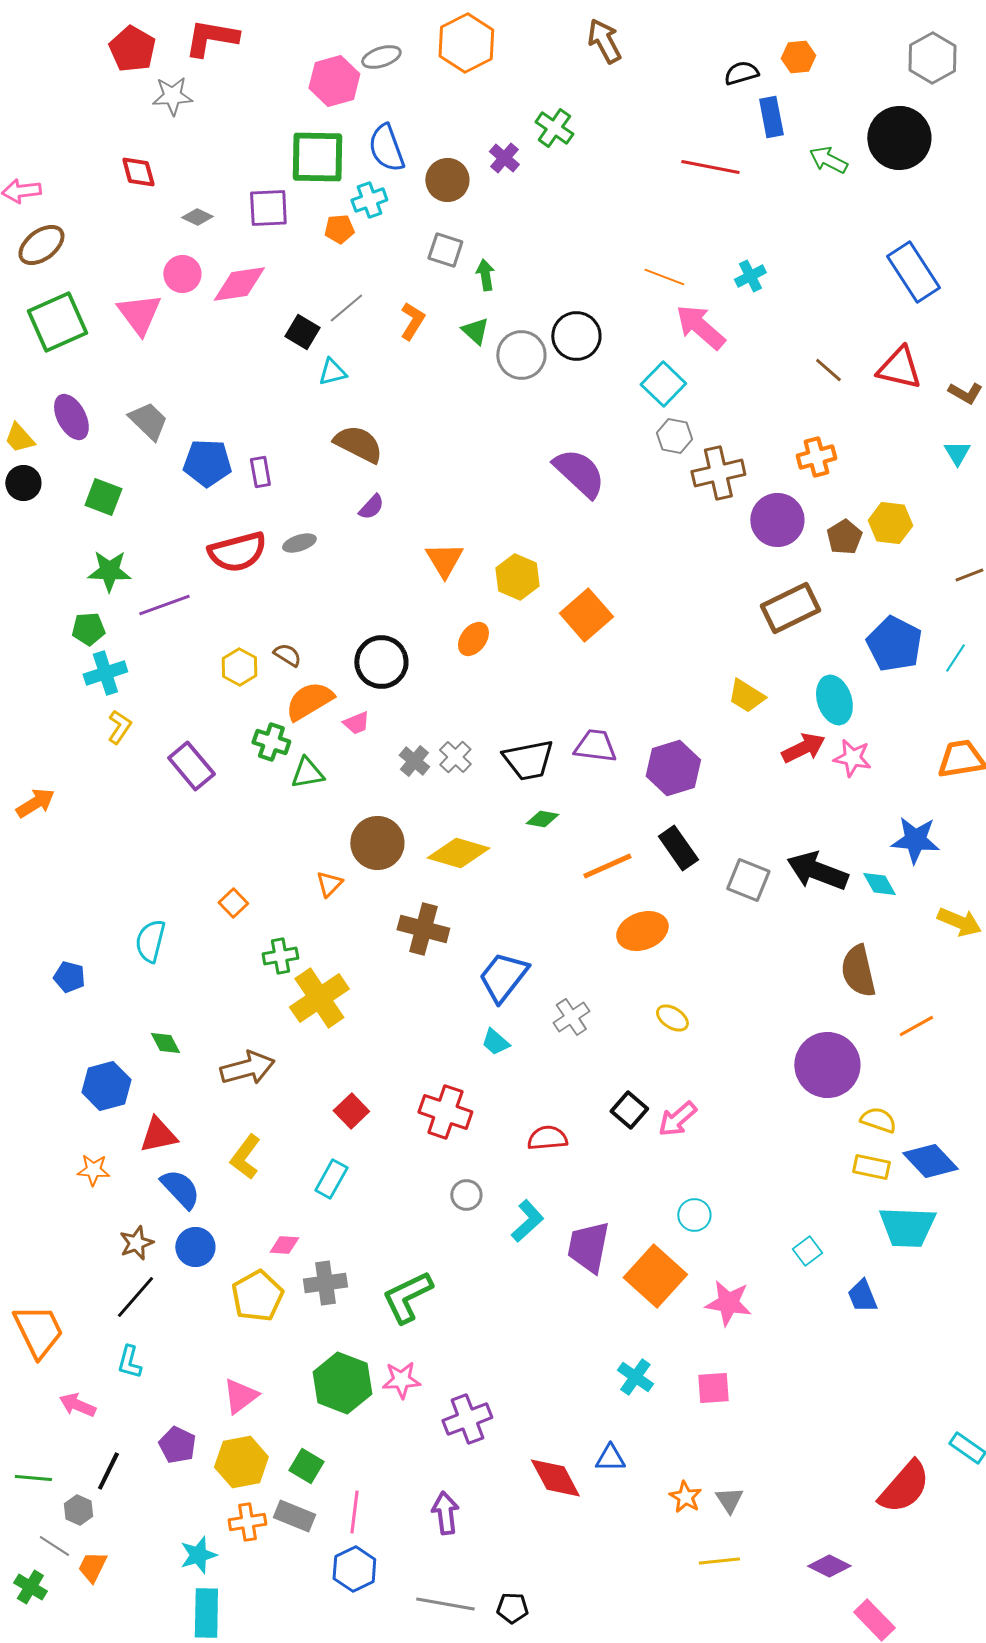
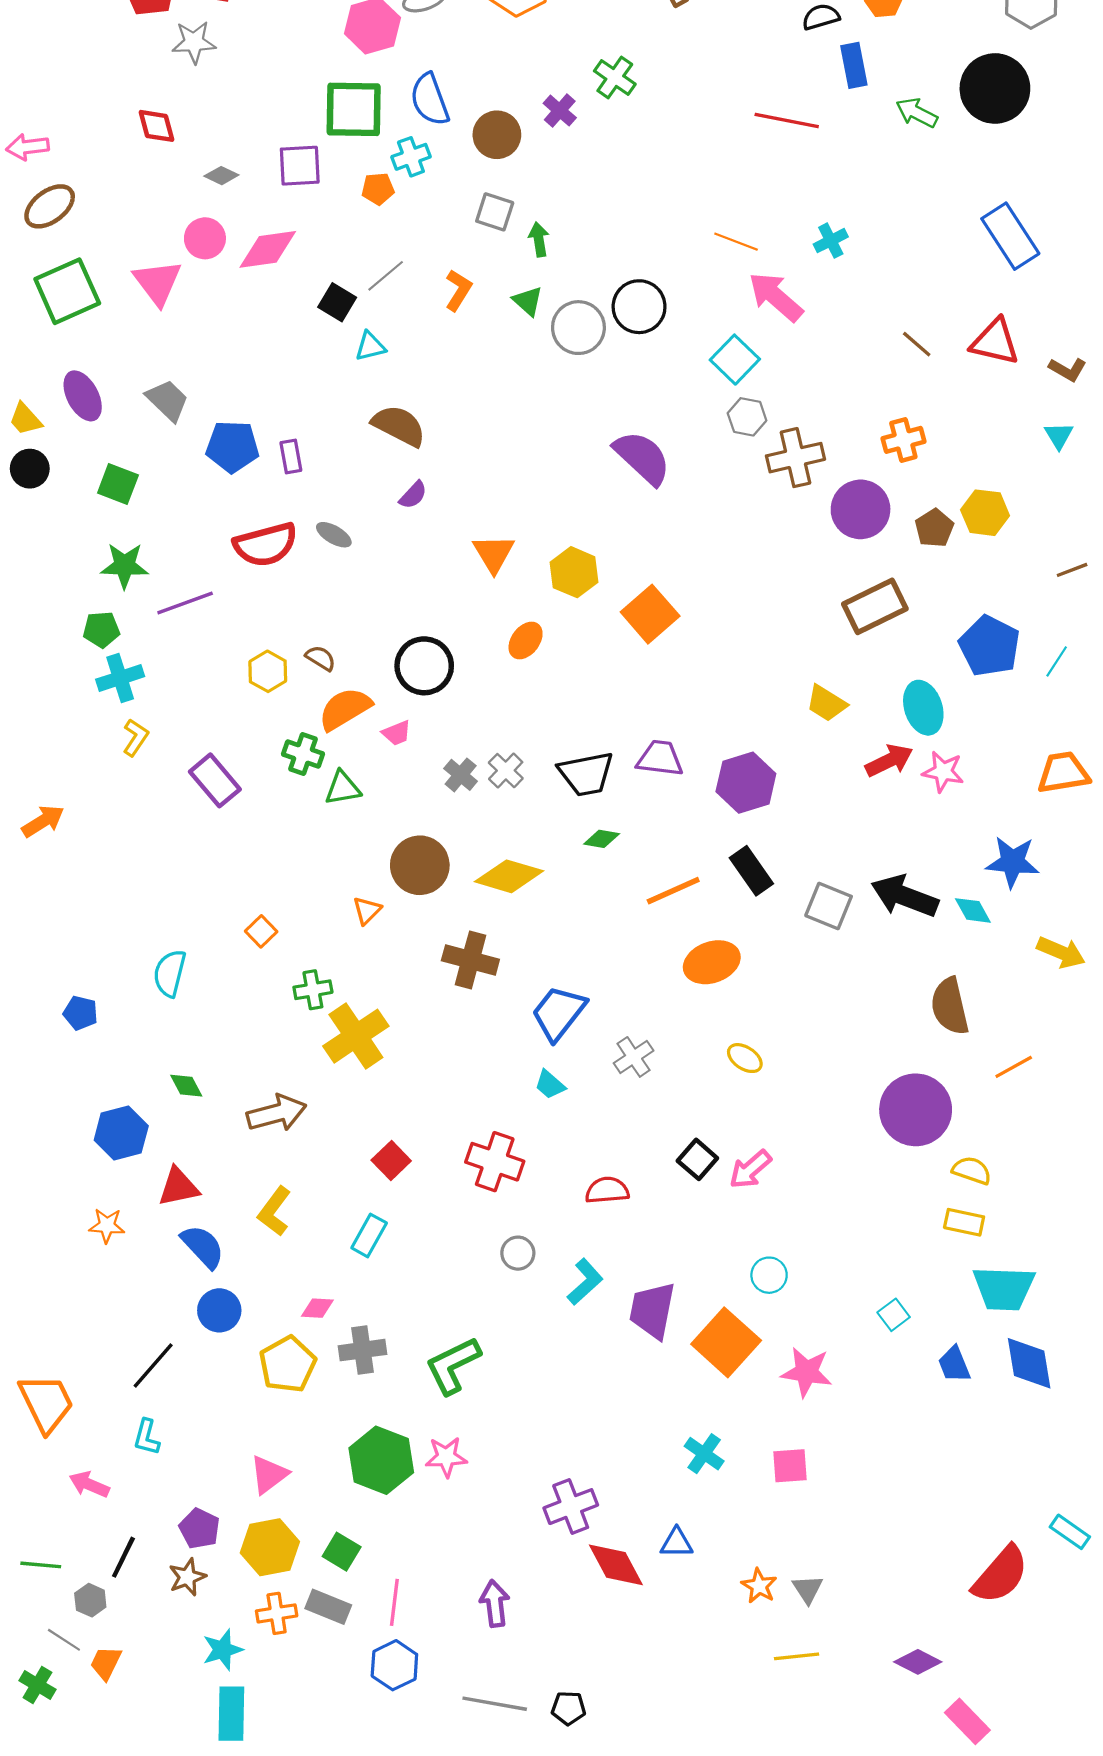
gray ellipse: (299, 543) -> (334, 535), turned 48
blue diamond: (930, 1161) -> (1029, 1363), moved, turned 34
brown star: (136, 1243) -> (187, 1577), moved
purple cross: (467, 1419) -> (571, 1507), moved

